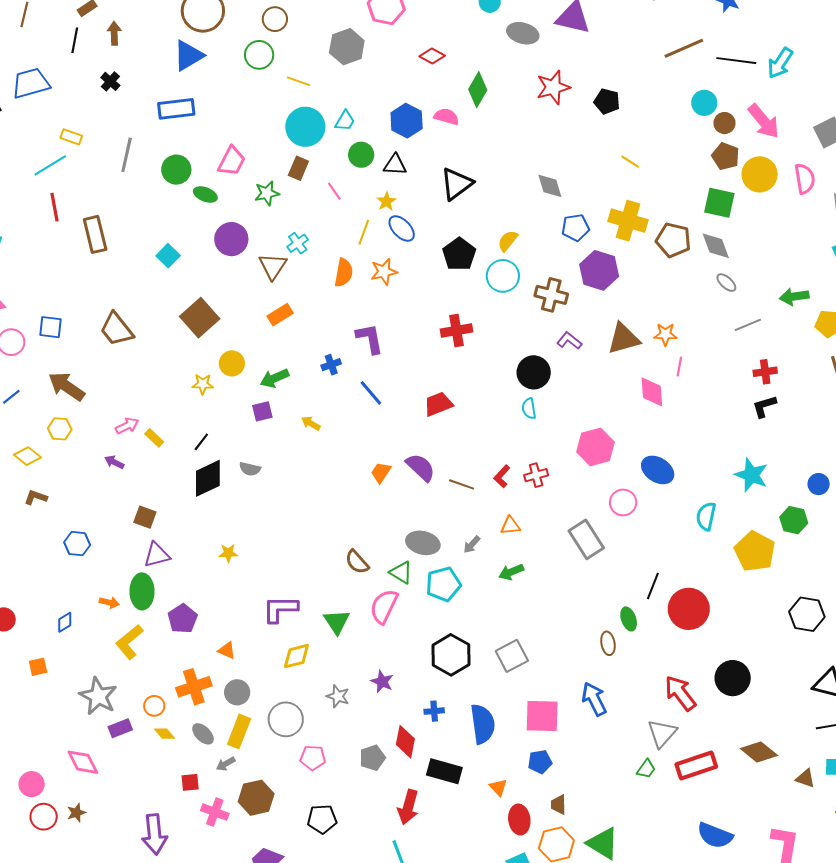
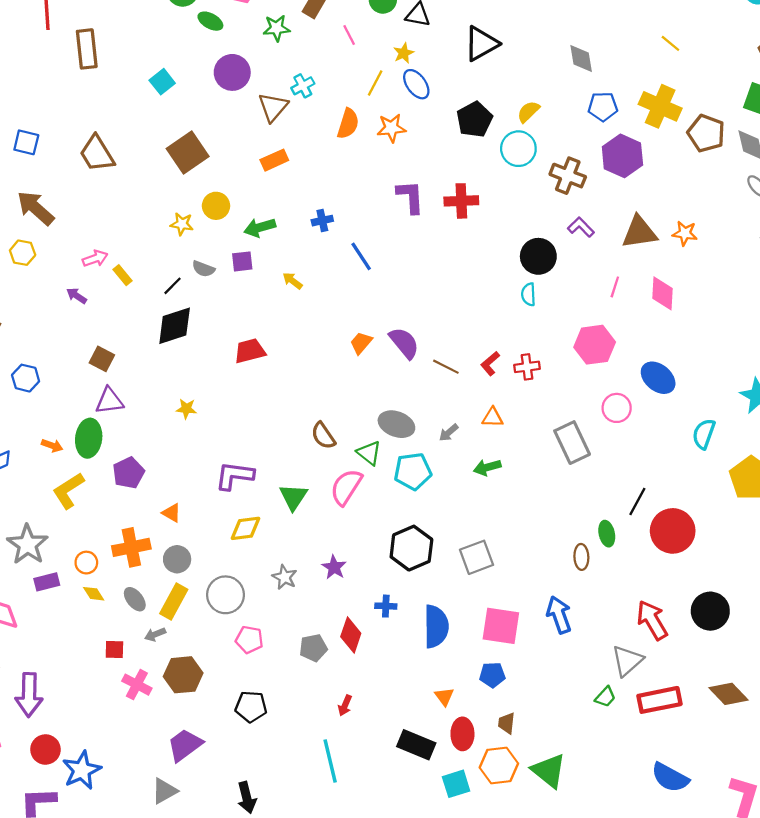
purple L-shape: (370, 339) -> (410, 197), moved
pink line: (679, 367) -> (615, 287), moved
red trapezoid: (438, 404) -> (250, 351), moved
gray semicircle: (250, 469) -> (203, 269), moved
black rectangle: (444, 771) -> (416, 745), moved
red arrow: (408, 807) -> (345, 705), size x0.6
purple arrow: (154, 834) -> (29, 695), moved

